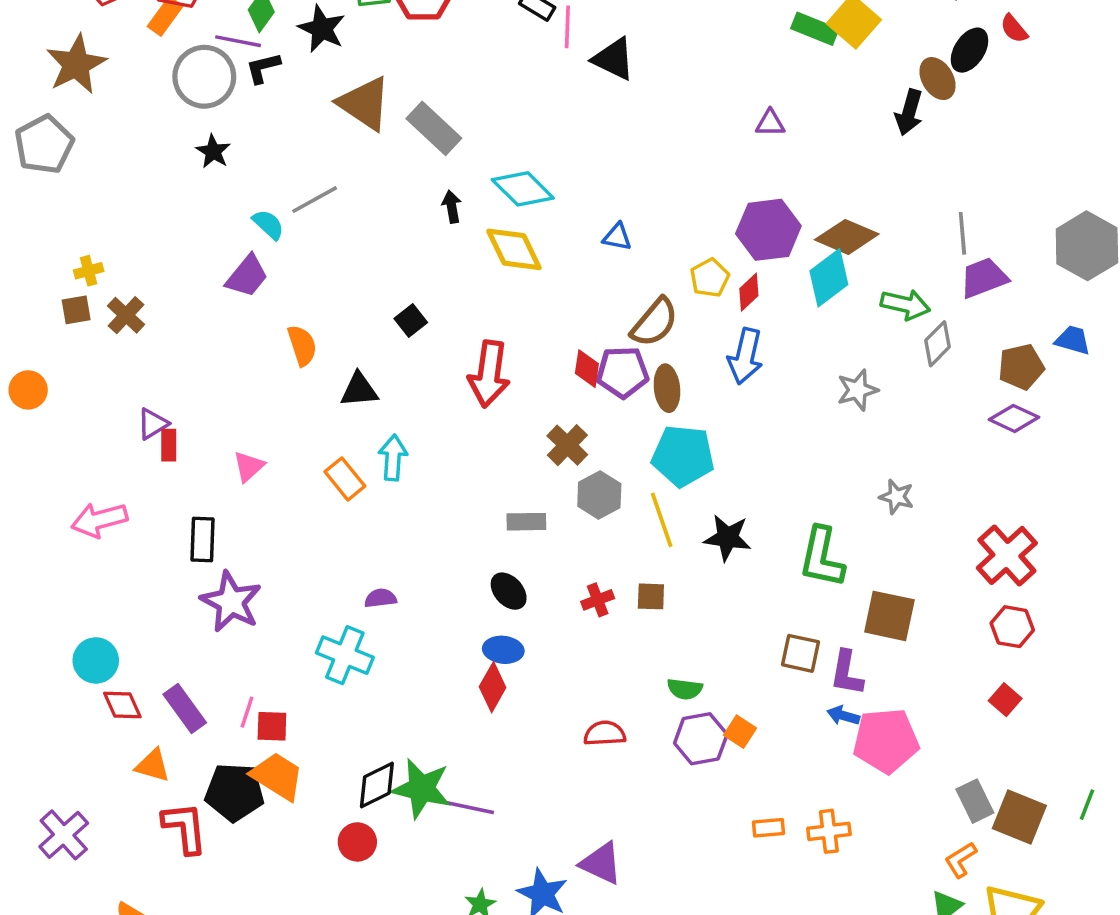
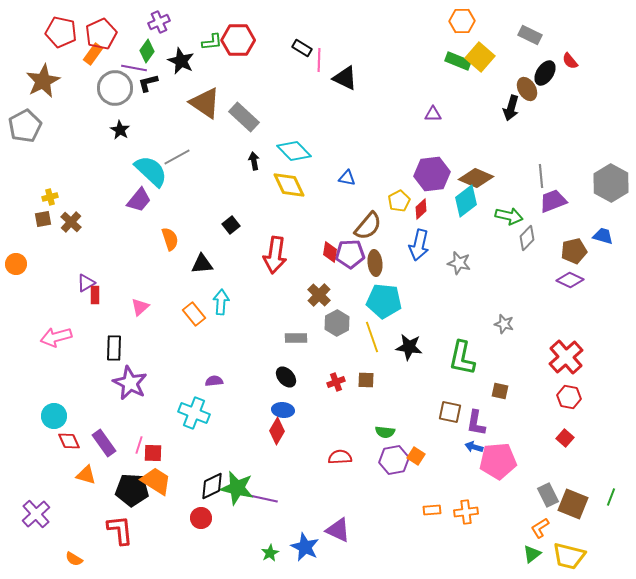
cyan semicircle: (268, 224) -> (151, 171), size x1.8
gray star: (857, 390) -> (459, 263), moved, turned 30
brown square: (889, 616) -> (500, 391), size x0.6
red L-shape: (185, 828) -> (120, 530), moved

